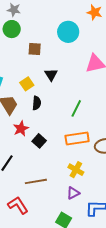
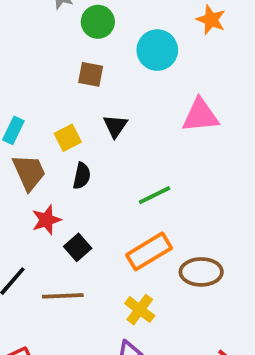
green circle: (12, 29) -> (98, 22), moved
green line: (76, 108) -> (155, 195), turned 30
orange rectangle: (77, 138) -> (149, 251), turned -30
brown line: (36, 181) -> (63, 296), moved

